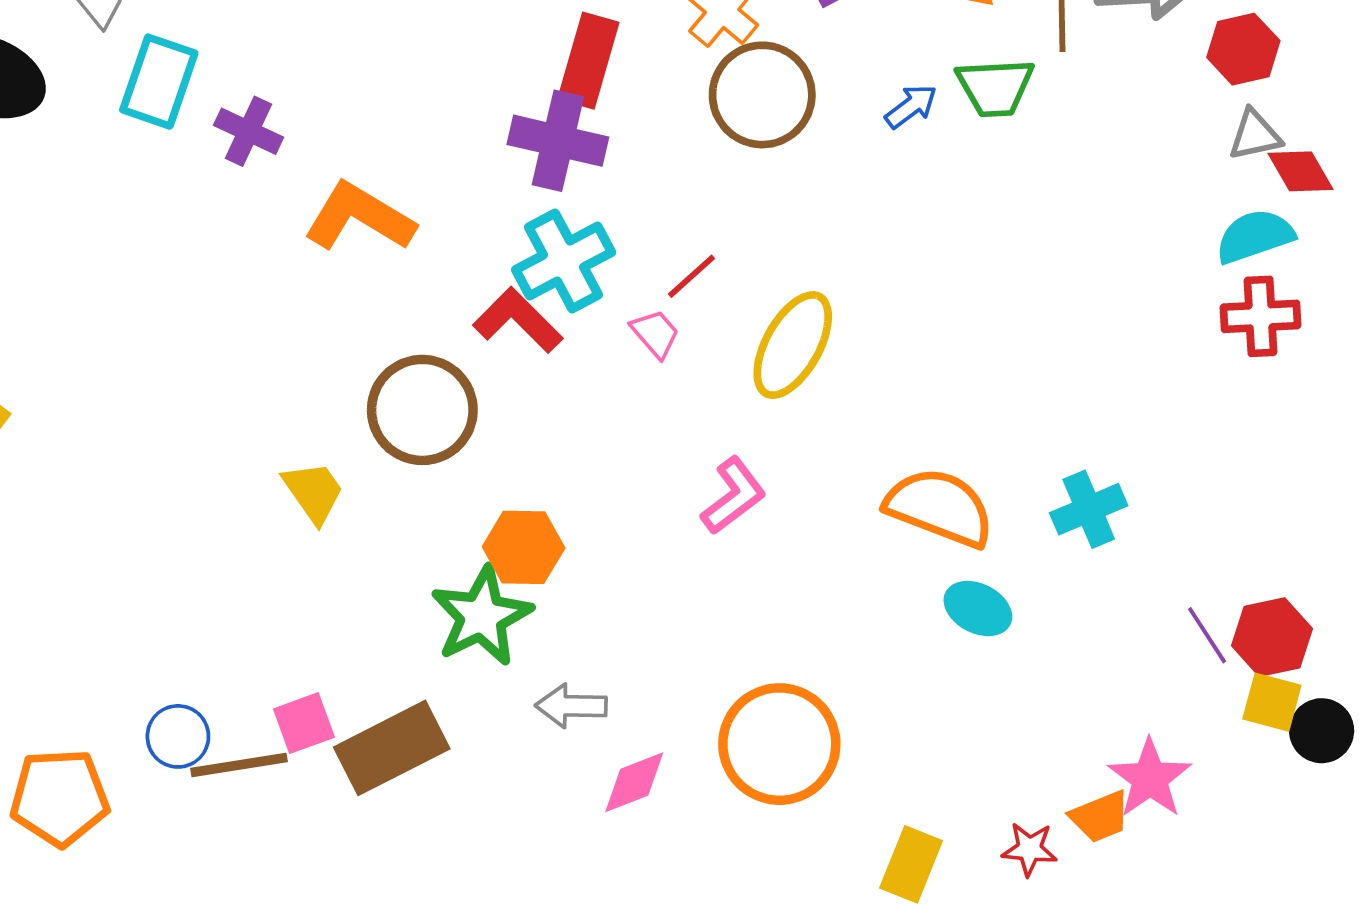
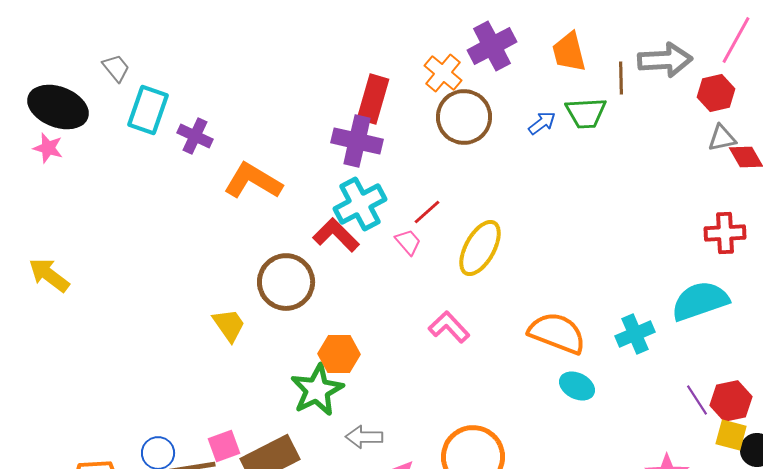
cyan semicircle: (1255, 236) -> (700, 301), moved, size x1.4
pink L-shape: (734, 496) -> (449, 327), turned -96

